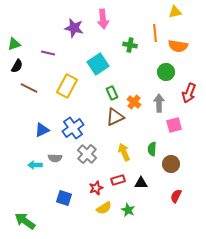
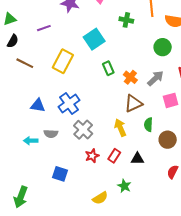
purple line: (48, 53) -> (44, 28), turned -32
gray arrow: (159, 103) -> (155, 78), turned 48
brown triangle: (115, 117) -> (133, 103), moved
blue triangle: (42, 130) -> (38, 105), turned 35
red rectangle: (118, 180) -> (114, 156), turned -40
red star: (96, 188) -> (92, 156), moved
yellow semicircle: (104, 208) -> (100, 198), moved
green arrow: (25, 221) -> (21, 197), turned -105

